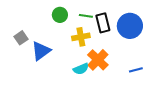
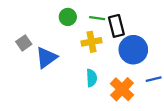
blue circle: (130, 26) -> (133, 50), moved
orange cross: (98, 60) -> (122, 89), moved
cyan semicircle: (81, 69) -> (91, 78), turned -70

